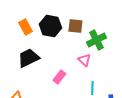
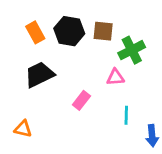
pink triangle: (84, 60) -> (115, 77), turned -48

